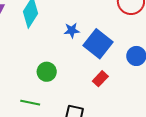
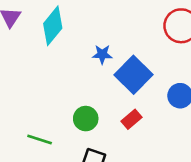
green circle: (47, 72) -> (86, 119), moved

